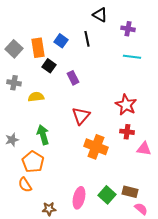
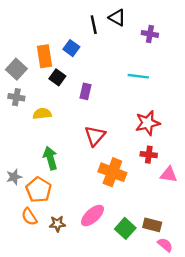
black line: (87, 39) -> (94, 25), moved
gray square: (14, 49) -> (16, 69), moved
cyan line: (132, 57) -> (138, 76), moved
purple rectangle: (73, 78) -> (85, 91), turned 40
red star: (126, 105) -> (148, 123), turned 30
gray star: (12, 140) -> (14, 177), moved
pink ellipse: (79, 198) -> (92, 216), moved, turned 35
brown star: (49, 209) -> (57, 224), moved

